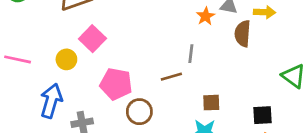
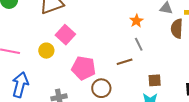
orange star: (206, 16) -> (136, 21), moved
gray line: (191, 54) -> (139, 44), turned -32
blue arrow: (51, 101) -> (20, 85), moved

